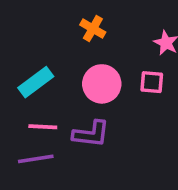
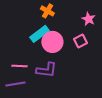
cyan rectangle: (36, 82) -> (39, 34), moved
pink square: (152, 82) -> (80, 41), turned -32

